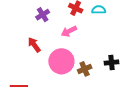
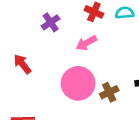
red arrow: (34, 45) -> (22, 64), moved

